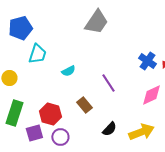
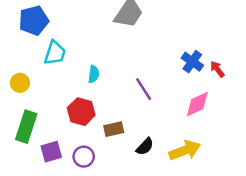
cyan semicircle: (68, 71) -> (94, 74), turned -56
brown rectangle: (84, 105) -> (114, 129), moved, turned -63
red hexagon: (50, 114) -> (81, 112), moved

